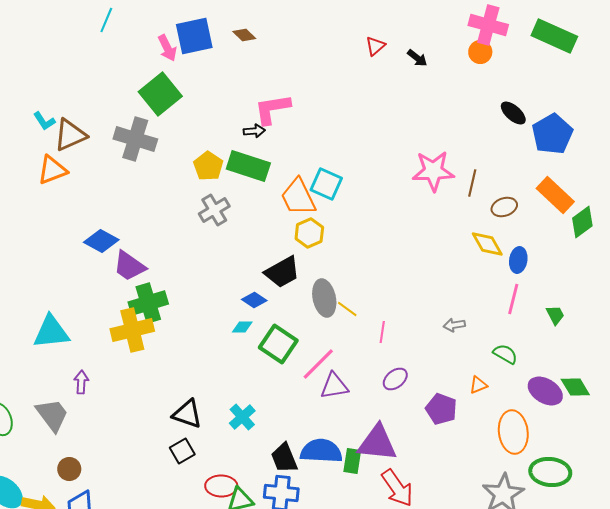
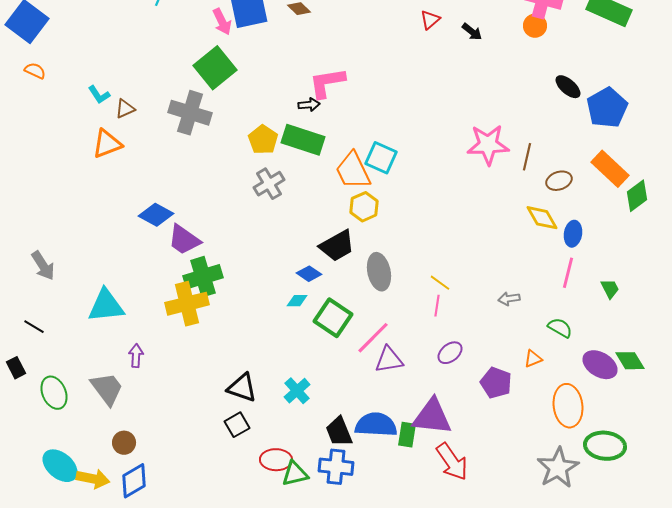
brown triangle: (70, 135) -> (125, 109), size x0.6
yellow line: (347, 309) -> (440, 283), moved

